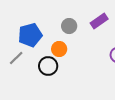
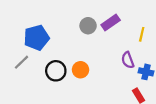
gray circle: (69, 26) -> (88, 26), moved
orange circle: (59, 49) -> (81, 70), moved

